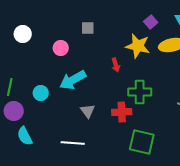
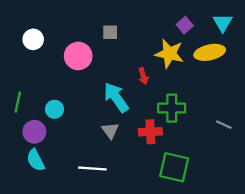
pink circle: (61, 48) -> (78, 56), size x1.5
cyan arrow: (73, 80) -> (116, 97), moved, turned 84
purple circle: (14, 111) -> (34, 132), moved

